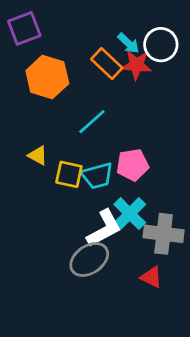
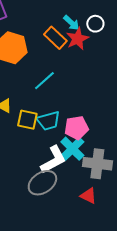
white circle: (161, 45) -> (95, 24), size x0.7
red star: (137, 65) -> (77, 39), turned -30
pink pentagon: (132, 165) -> (76, 128), moved

